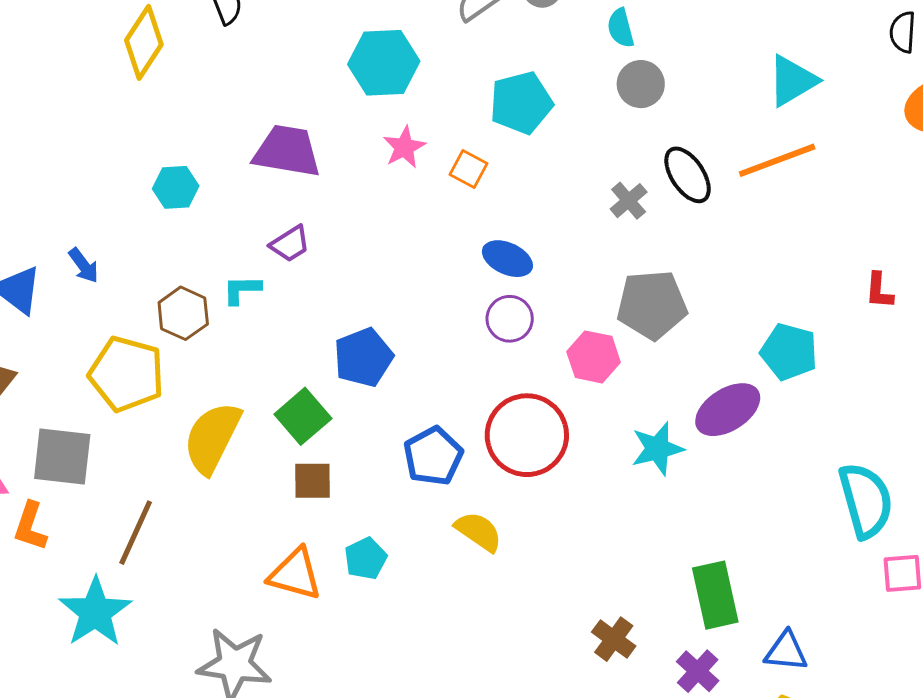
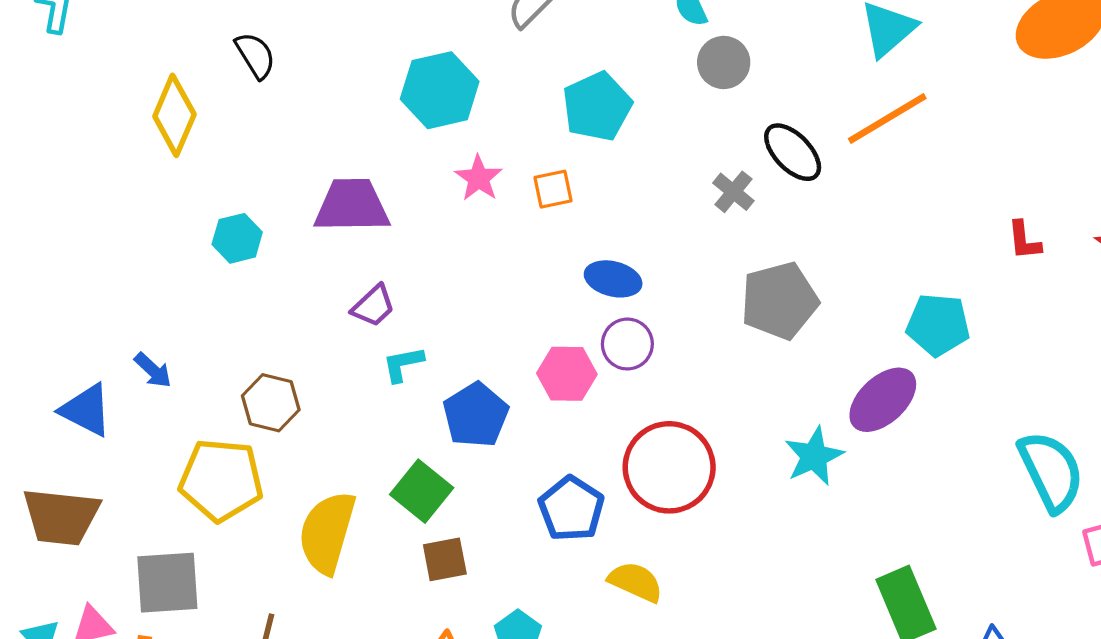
orange square: (469, 169) -> (553, 189), turned -30
cyan hexagon: (176, 187) -> (237, 238), moved
cyan L-shape: (242, 290) -> (403, 364), moved
pink hexagon: (594, 357) -> (567, 374), moved

